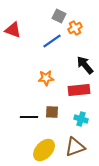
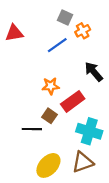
red triangle: (13, 30) -> (14, 33), turned -30
red rectangle: (79, 90) -> (73, 101), moved, turned -30
brown square: (52, 112) -> (50, 116), moved, turned 32
cyan cross: (81, 119) -> (89, 131), size x1.6

